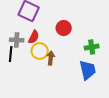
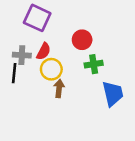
green cross: (92, 47) -> (94, 64), moved
brown arrow: (51, 58) -> (59, 88), moved

